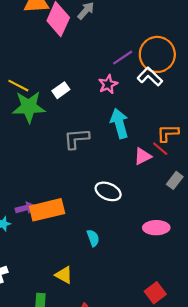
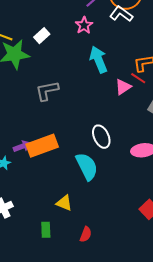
gray L-shape: (76, 139) -> (47, 91), moved
white ellipse: (108, 191) -> (101, 137), moved, turned 50
cyan semicircle: (93, 238) -> (87, 166), size x1.8

